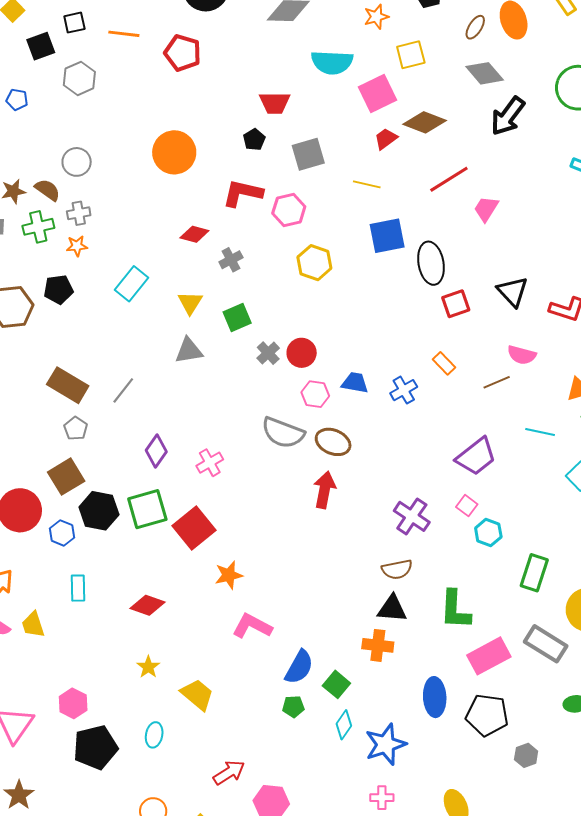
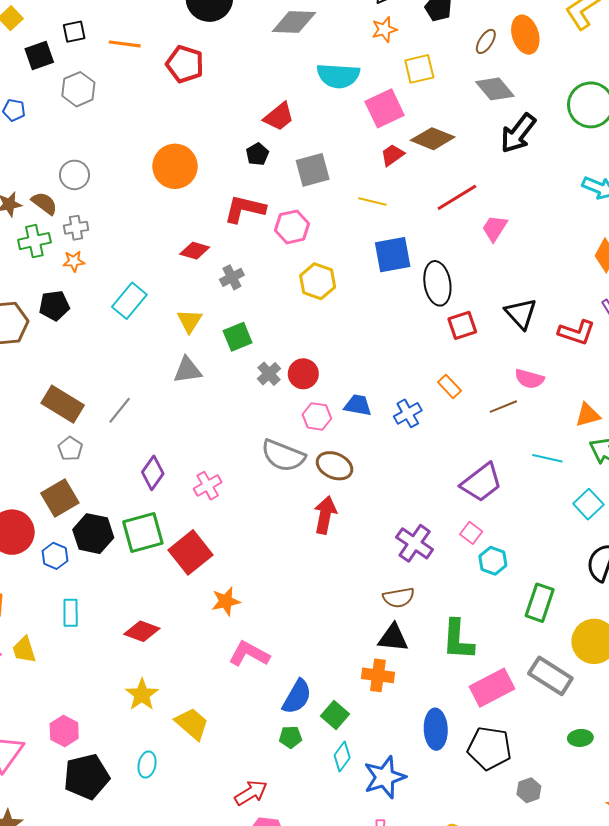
red trapezoid: (275, 103) -> (279, 117), turned -40
yellow star: (148, 667) -> (142, 695), size x1.4
red arrow: (229, 773) -> (251, 793), moved

